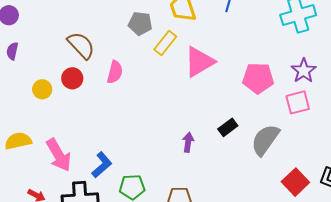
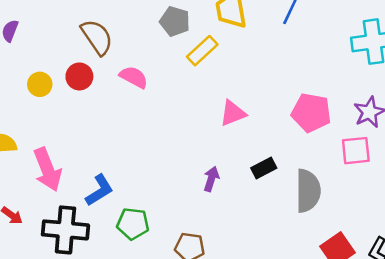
pink triangle: (199, 62) -> (233, 113), moved, size x0.7
pink semicircle: (115, 72) -> (134, 77), turned -85
gray semicircle: (265, 140) -> (308, 191), turned 136

